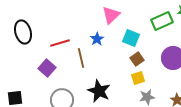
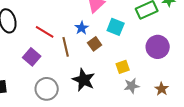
red line: (60, 43) -> (45, 32), turned 48
brown square: (137, 59) -> (95, 44), moved

